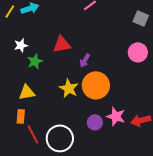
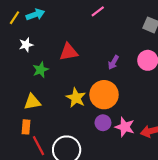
white star: (21, 45) -> (26, 45), moved
purple arrow: (85, 60) -> (113, 62), moved
purple circle: (95, 122) -> (103, 123), moved

